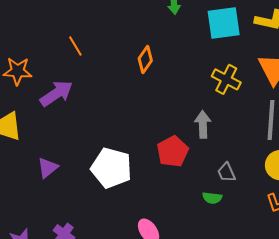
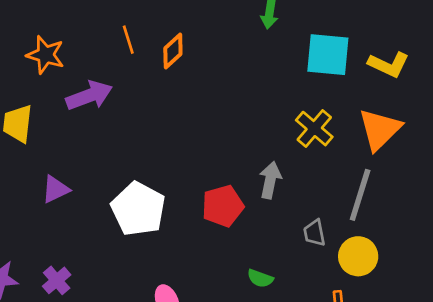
orange diamond: (145, 59) -> (173, 51), moved
gray trapezoid: (226, 172) -> (314, 233), moved

